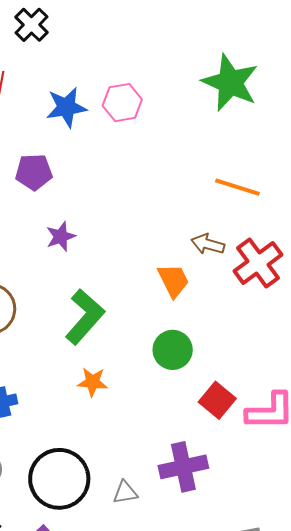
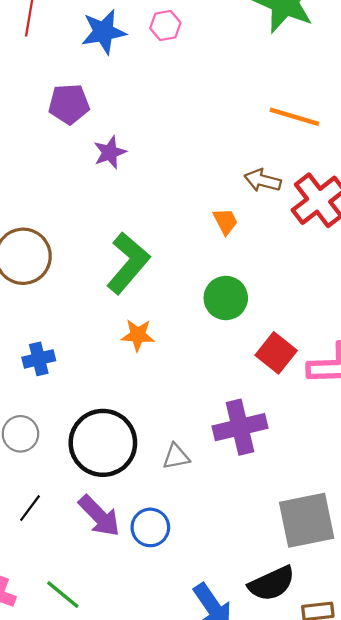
pink hexagon: (122, 103) -> (165, 25), size x0.7
purple star: (61, 236) -> (110, 152), moved
orange trapezoid: (173, 281) -> (225, 221), size x0.7

